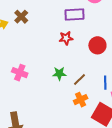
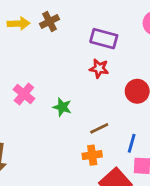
purple rectangle: (74, 15) -> (104, 39), moved
green star: (59, 74) -> (62, 107), moved

